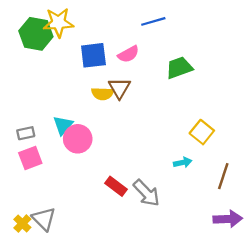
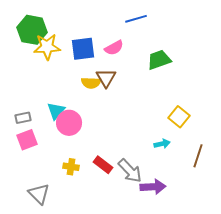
yellow star: (58, 23) -> (47, 47), moved
purple arrow: (228, 219) -> (153, 187), moved
yellow cross: (22, 223) -> (71, 167), moved, turned -35

